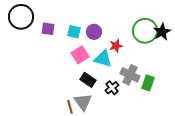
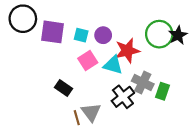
purple square: (48, 29) -> (53, 32), size x1.6
red star: (116, 46) -> (127, 51), size x1.6
black rectangle: (88, 80) -> (64, 88), moved
black cross: (112, 88) -> (123, 97), size x1.5

